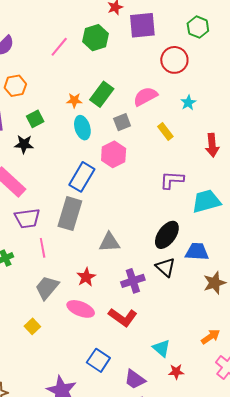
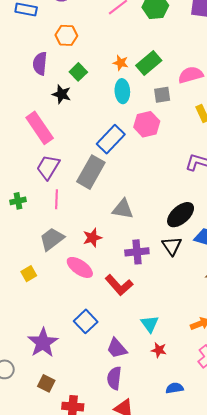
green square: (35, 119) -> (78, 72), turned -30
purple trapezoid: (27, 218) -> (48, 167), turned 116

